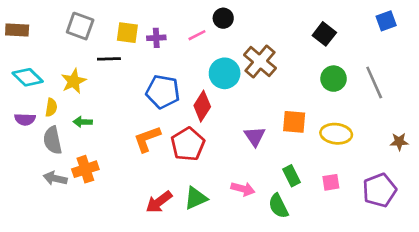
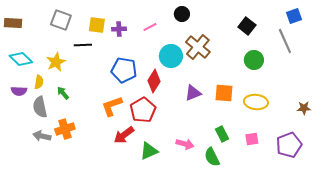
black circle: (223, 18) -> (182, 14), moved
gray line: (374, 83) -> (285, 41), moved
green arrow: (83, 122) -> (63, 93), turned 48
purple triangle: (255, 136) -> (193, 93), moved, turned 42
red arrow: (159, 202) -> (124, 135), moved

